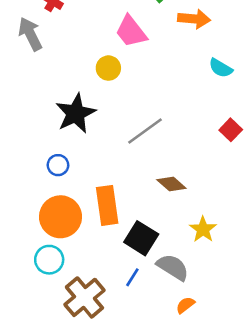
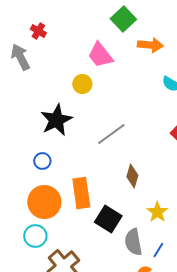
brown diamond: (171, 184) -> (132, 176), turned 65
gray semicircle: (173, 267) -> (133, 242), turned -132
blue line: (132, 277) -> (158, 250), moved

